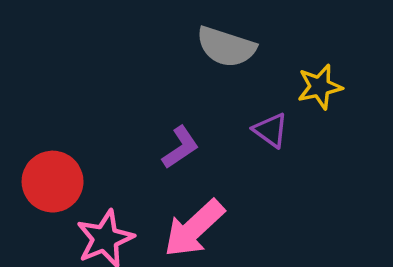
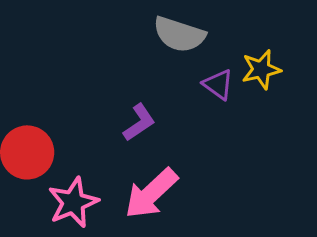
purple triangle: (271, 130) -> (218, 84), moved

